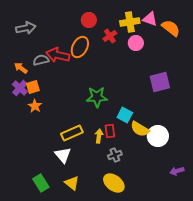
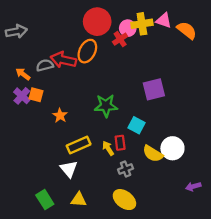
red circle: (89, 20) -> (97, 22), size x1.6
gray arrow: (26, 28) -> (16, 31), moved
pink circle: (136, 43) -> (128, 28), moved
purple square: (160, 82) -> (154, 89), moved
orange square: (33, 87) -> (36, 95), turned 32
orange star: (35, 106) -> (60, 116), moved
yellow semicircle: (140, 129) -> (153, 154), moved
yellow arrow: (99, 136) -> (108, 148), turned -40
yellow triangle: (72, 183) -> (79, 200), turned -35

